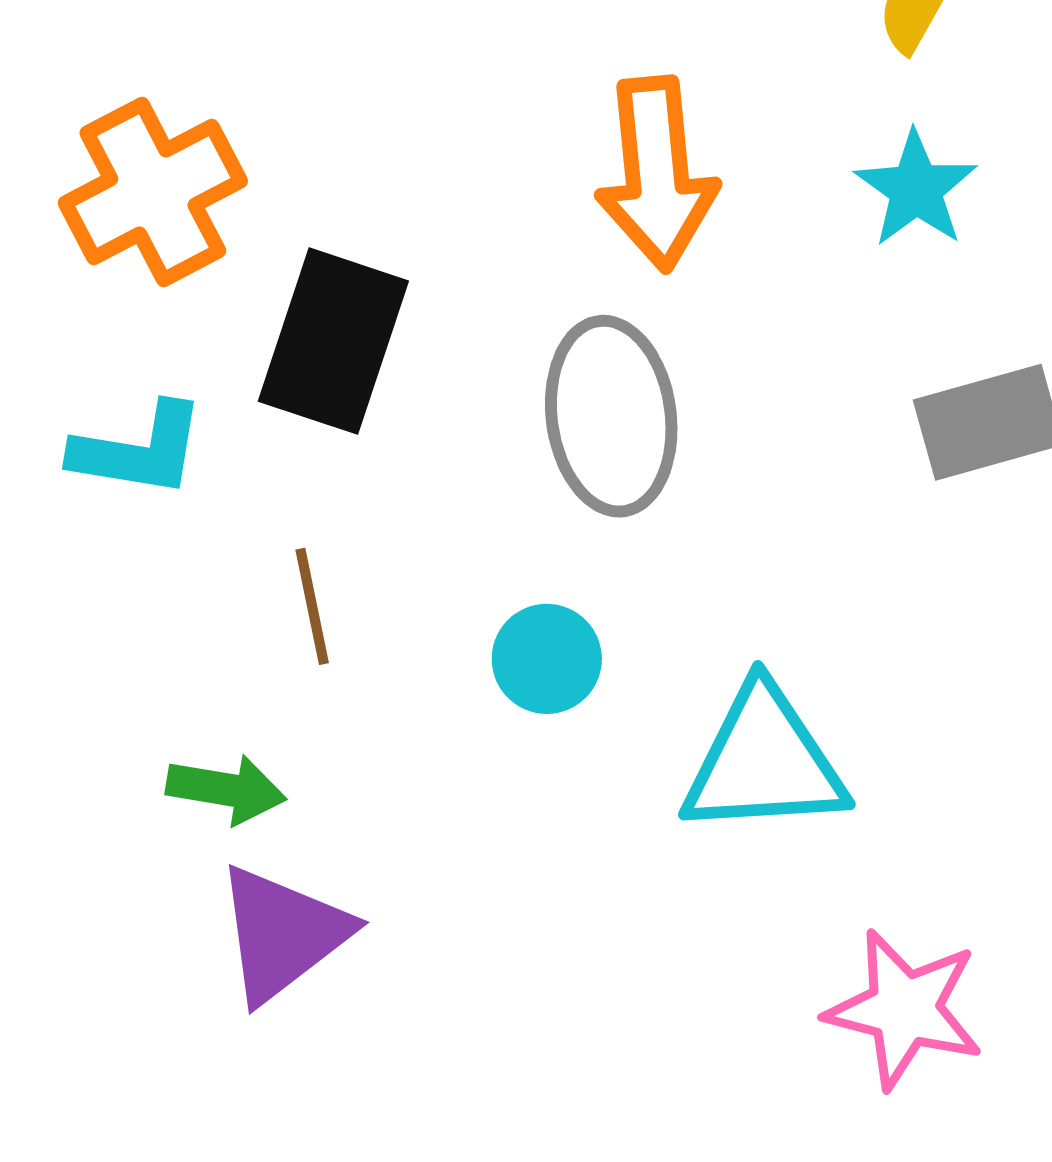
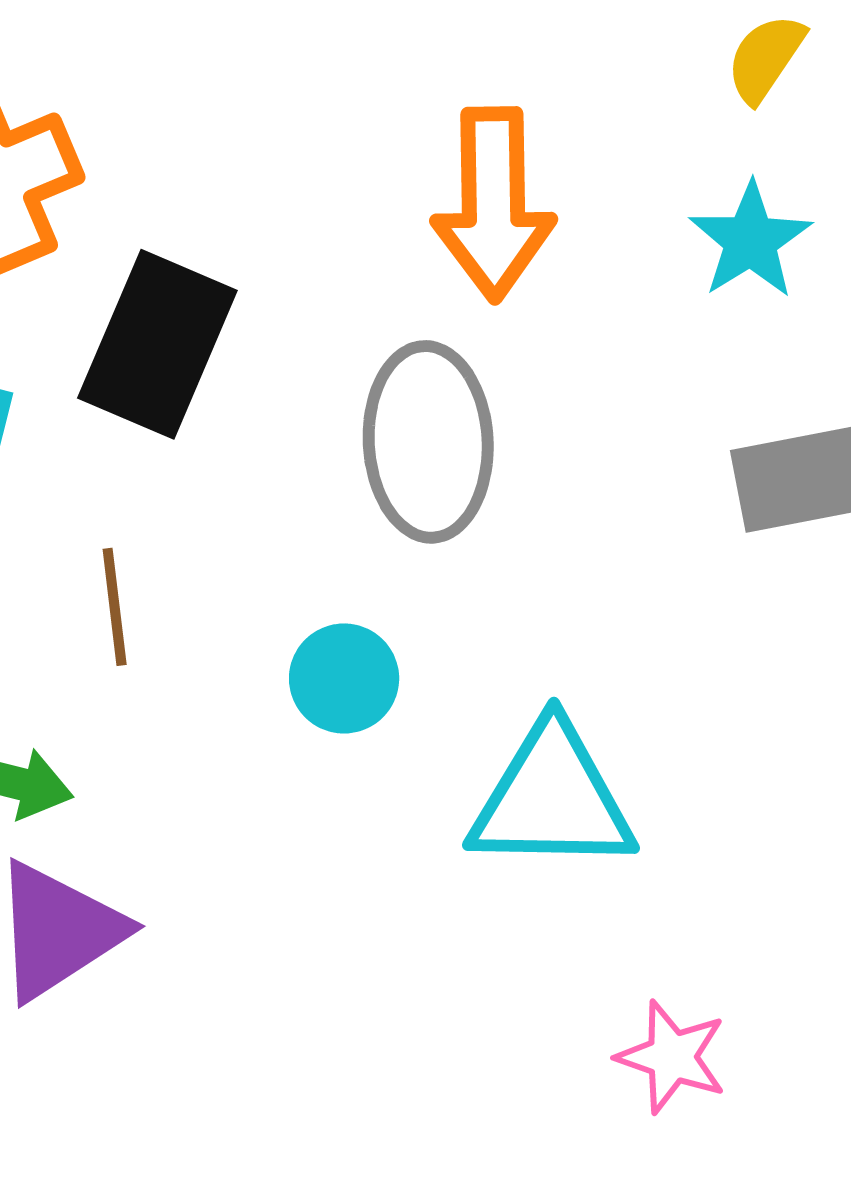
pink star: (904, 1009) -> (672, 1057), size x0.7

